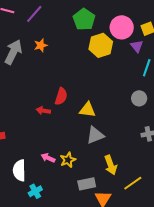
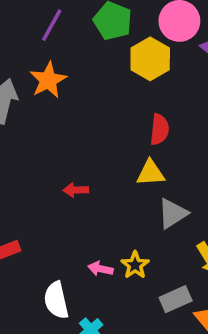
purple line: (34, 14) -> (52, 25), moved
orange star: (41, 45) -> (48, 80), size x1.5
red semicircle: (61, 96) -> (159, 129), moved

